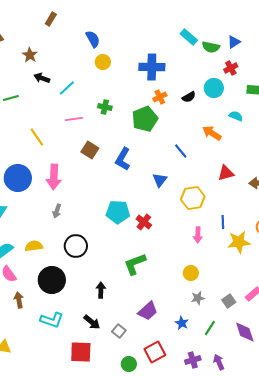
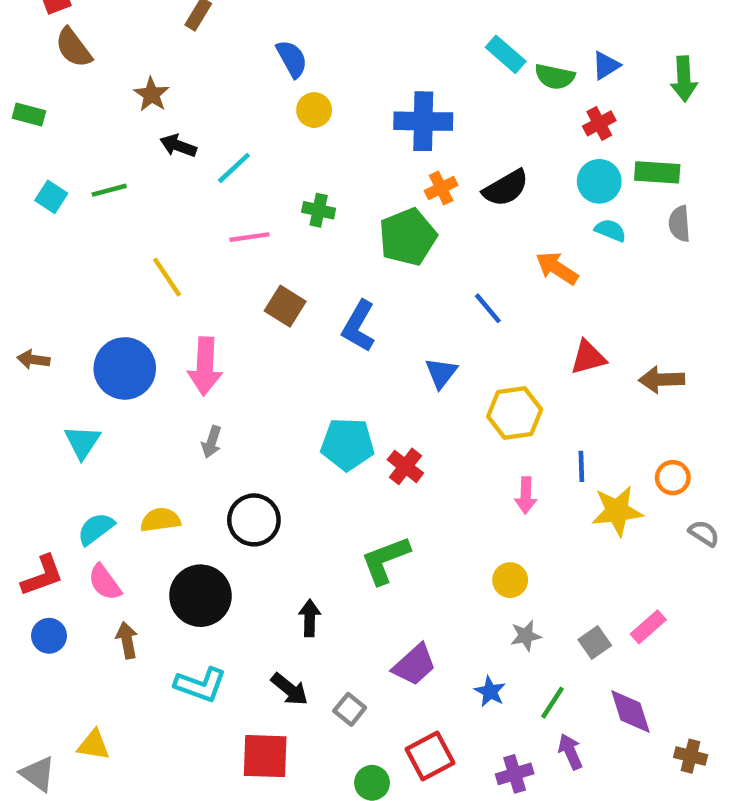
cyan circle: (214, 88) -> (599, 181), moved
black semicircle: (189, 97) -> (506, 188), size x1.5
purple arrow: (219, 362) -> (570, 752), moved

